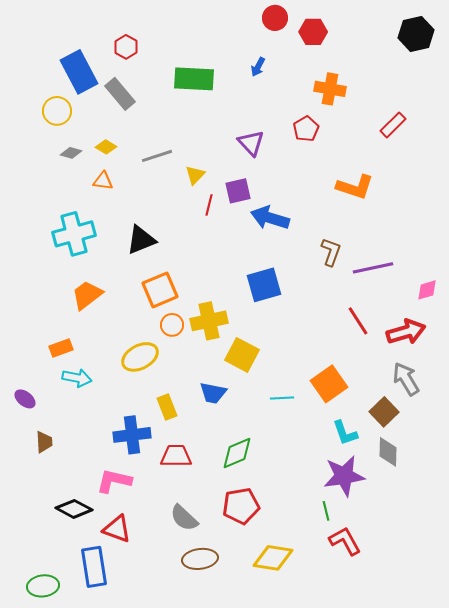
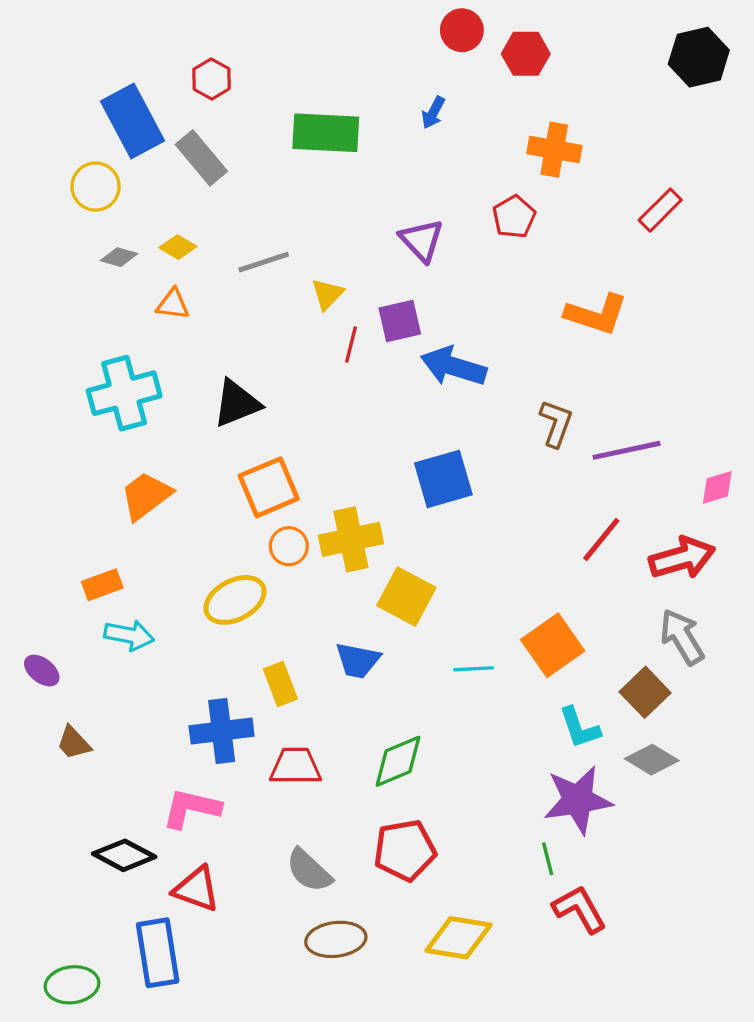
red line: (358, 321) -> (601, 539), turned 72
brown trapezoid: (44, 442) -> (74, 743), turned 140
gray diamond: (388, 452) -> (652, 760), turned -60

